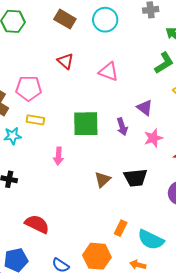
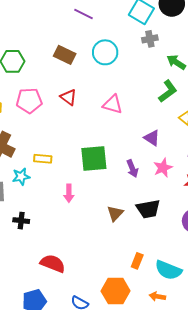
pink pentagon: (29, 88) -> (29, 101), moved
purple arrow: (122, 127) -> (132, 169), moved

